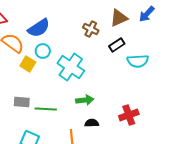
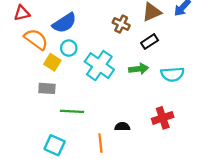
cyan semicircle: (138, 61) -> (172, 74), moved
green arrow: (85, 100) -> (139, 69), moved
gray rectangle: (22, 102) -> (47, 88), moved

